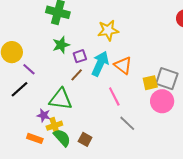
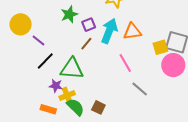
orange triangle: (123, 65) -> (132, 31), turned -42
black line: (19, 89) -> (45, 61), moved

